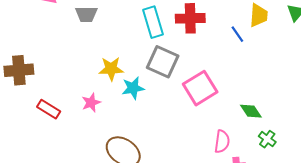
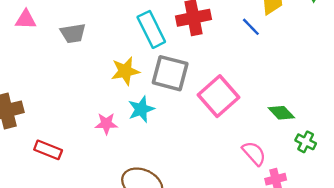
yellow star: (111, 69) -> (125, 71), moved
pink star: (91, 103) -> (106, 124), moved, turned 30
pink semicircle: (222, 141) -> (254, 153), turned -40

